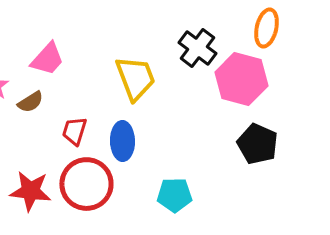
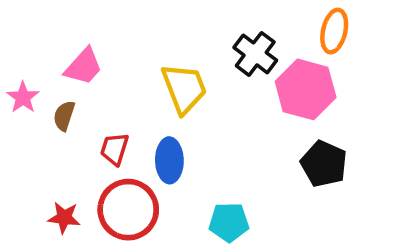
brown semicircle: (30, 102) -> (64, 116), turned 140
red star: (30, 191) -> (64, 218), size x0.7

